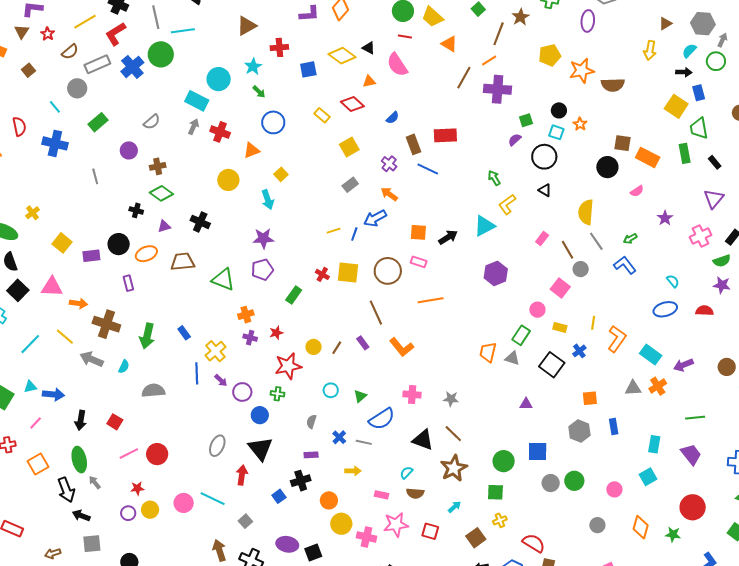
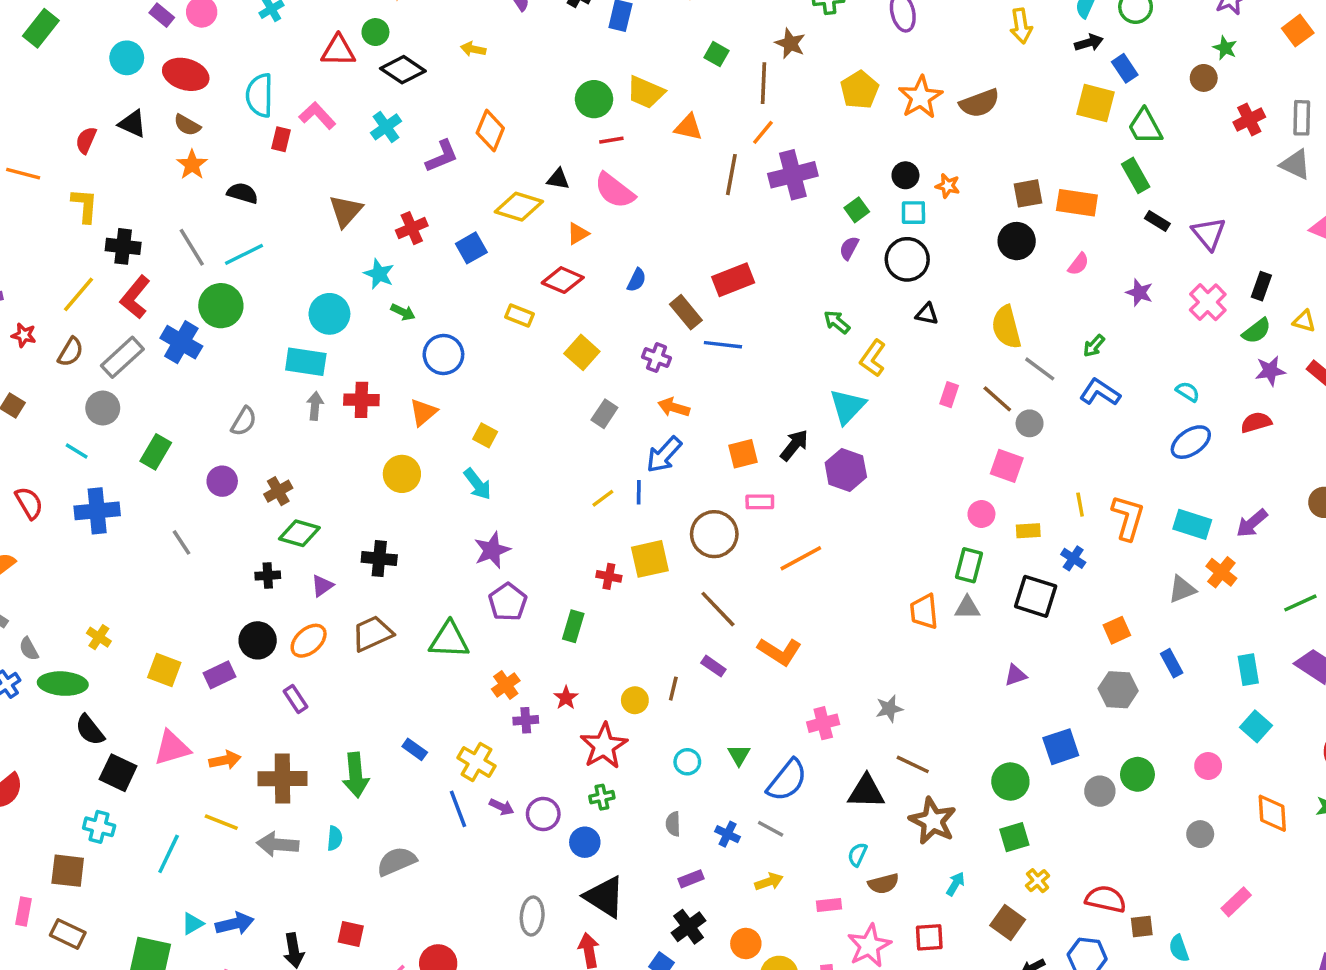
black rectangle: (715, 162) -> (1157, 221), moved
purple hexagon: (496, 273) -> (846, 470), moved
gray line: (364, 442) -> (771, 829), turned 35

